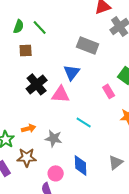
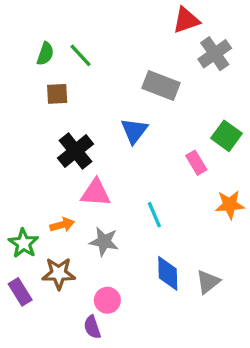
pink triangle: (61, 94) -> (96, 193), moved
cyan line: (84, 122) -> (154, 215), turned 35
blue diamond: (81, 165) -> (168, 273), moved

